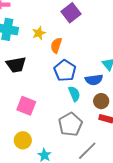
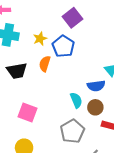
orange semicircle: (56, 45) -> (45, 64), moved
blue pentagon: (65, 71) -> (63, 46), moved
brown circle: (101, 101) -> (95, 107), moved

